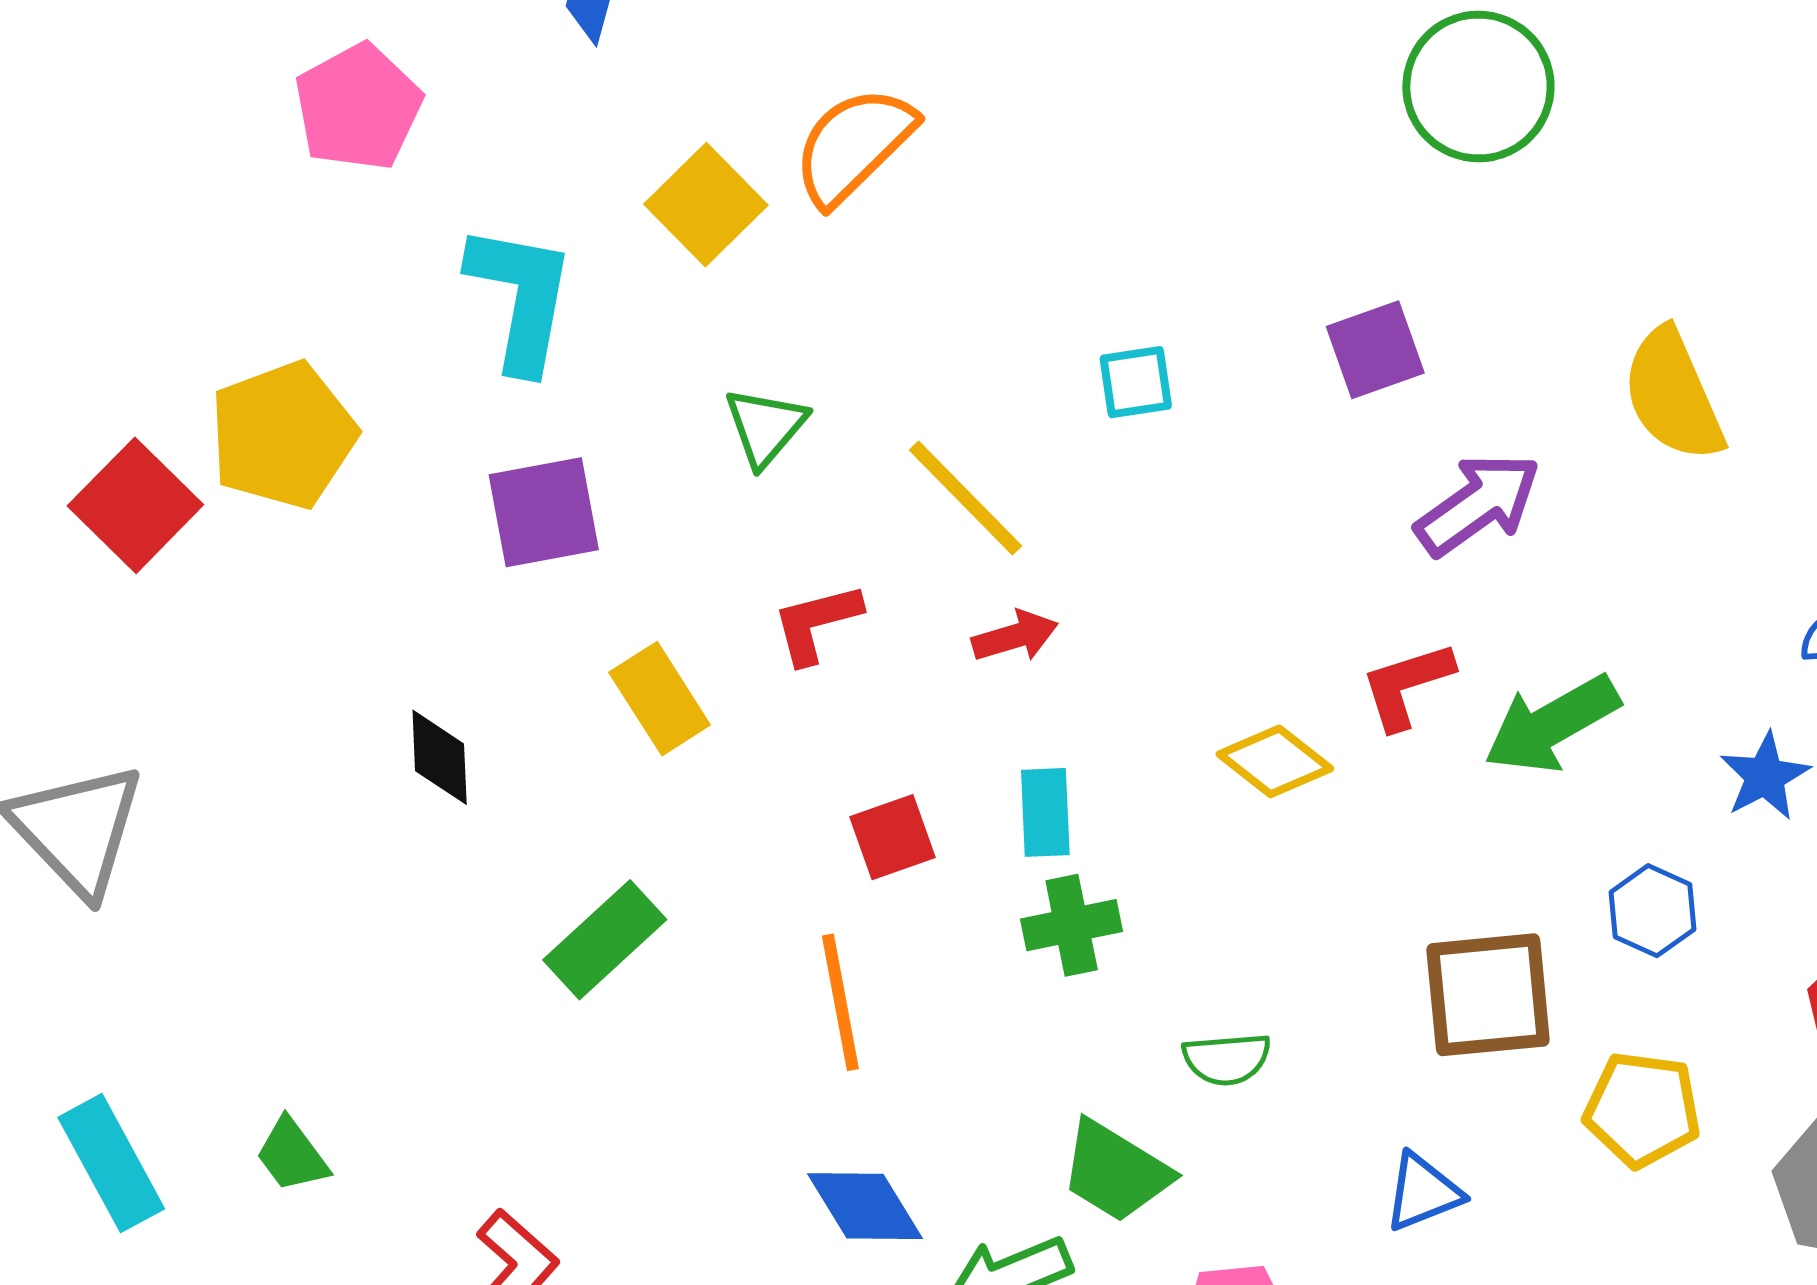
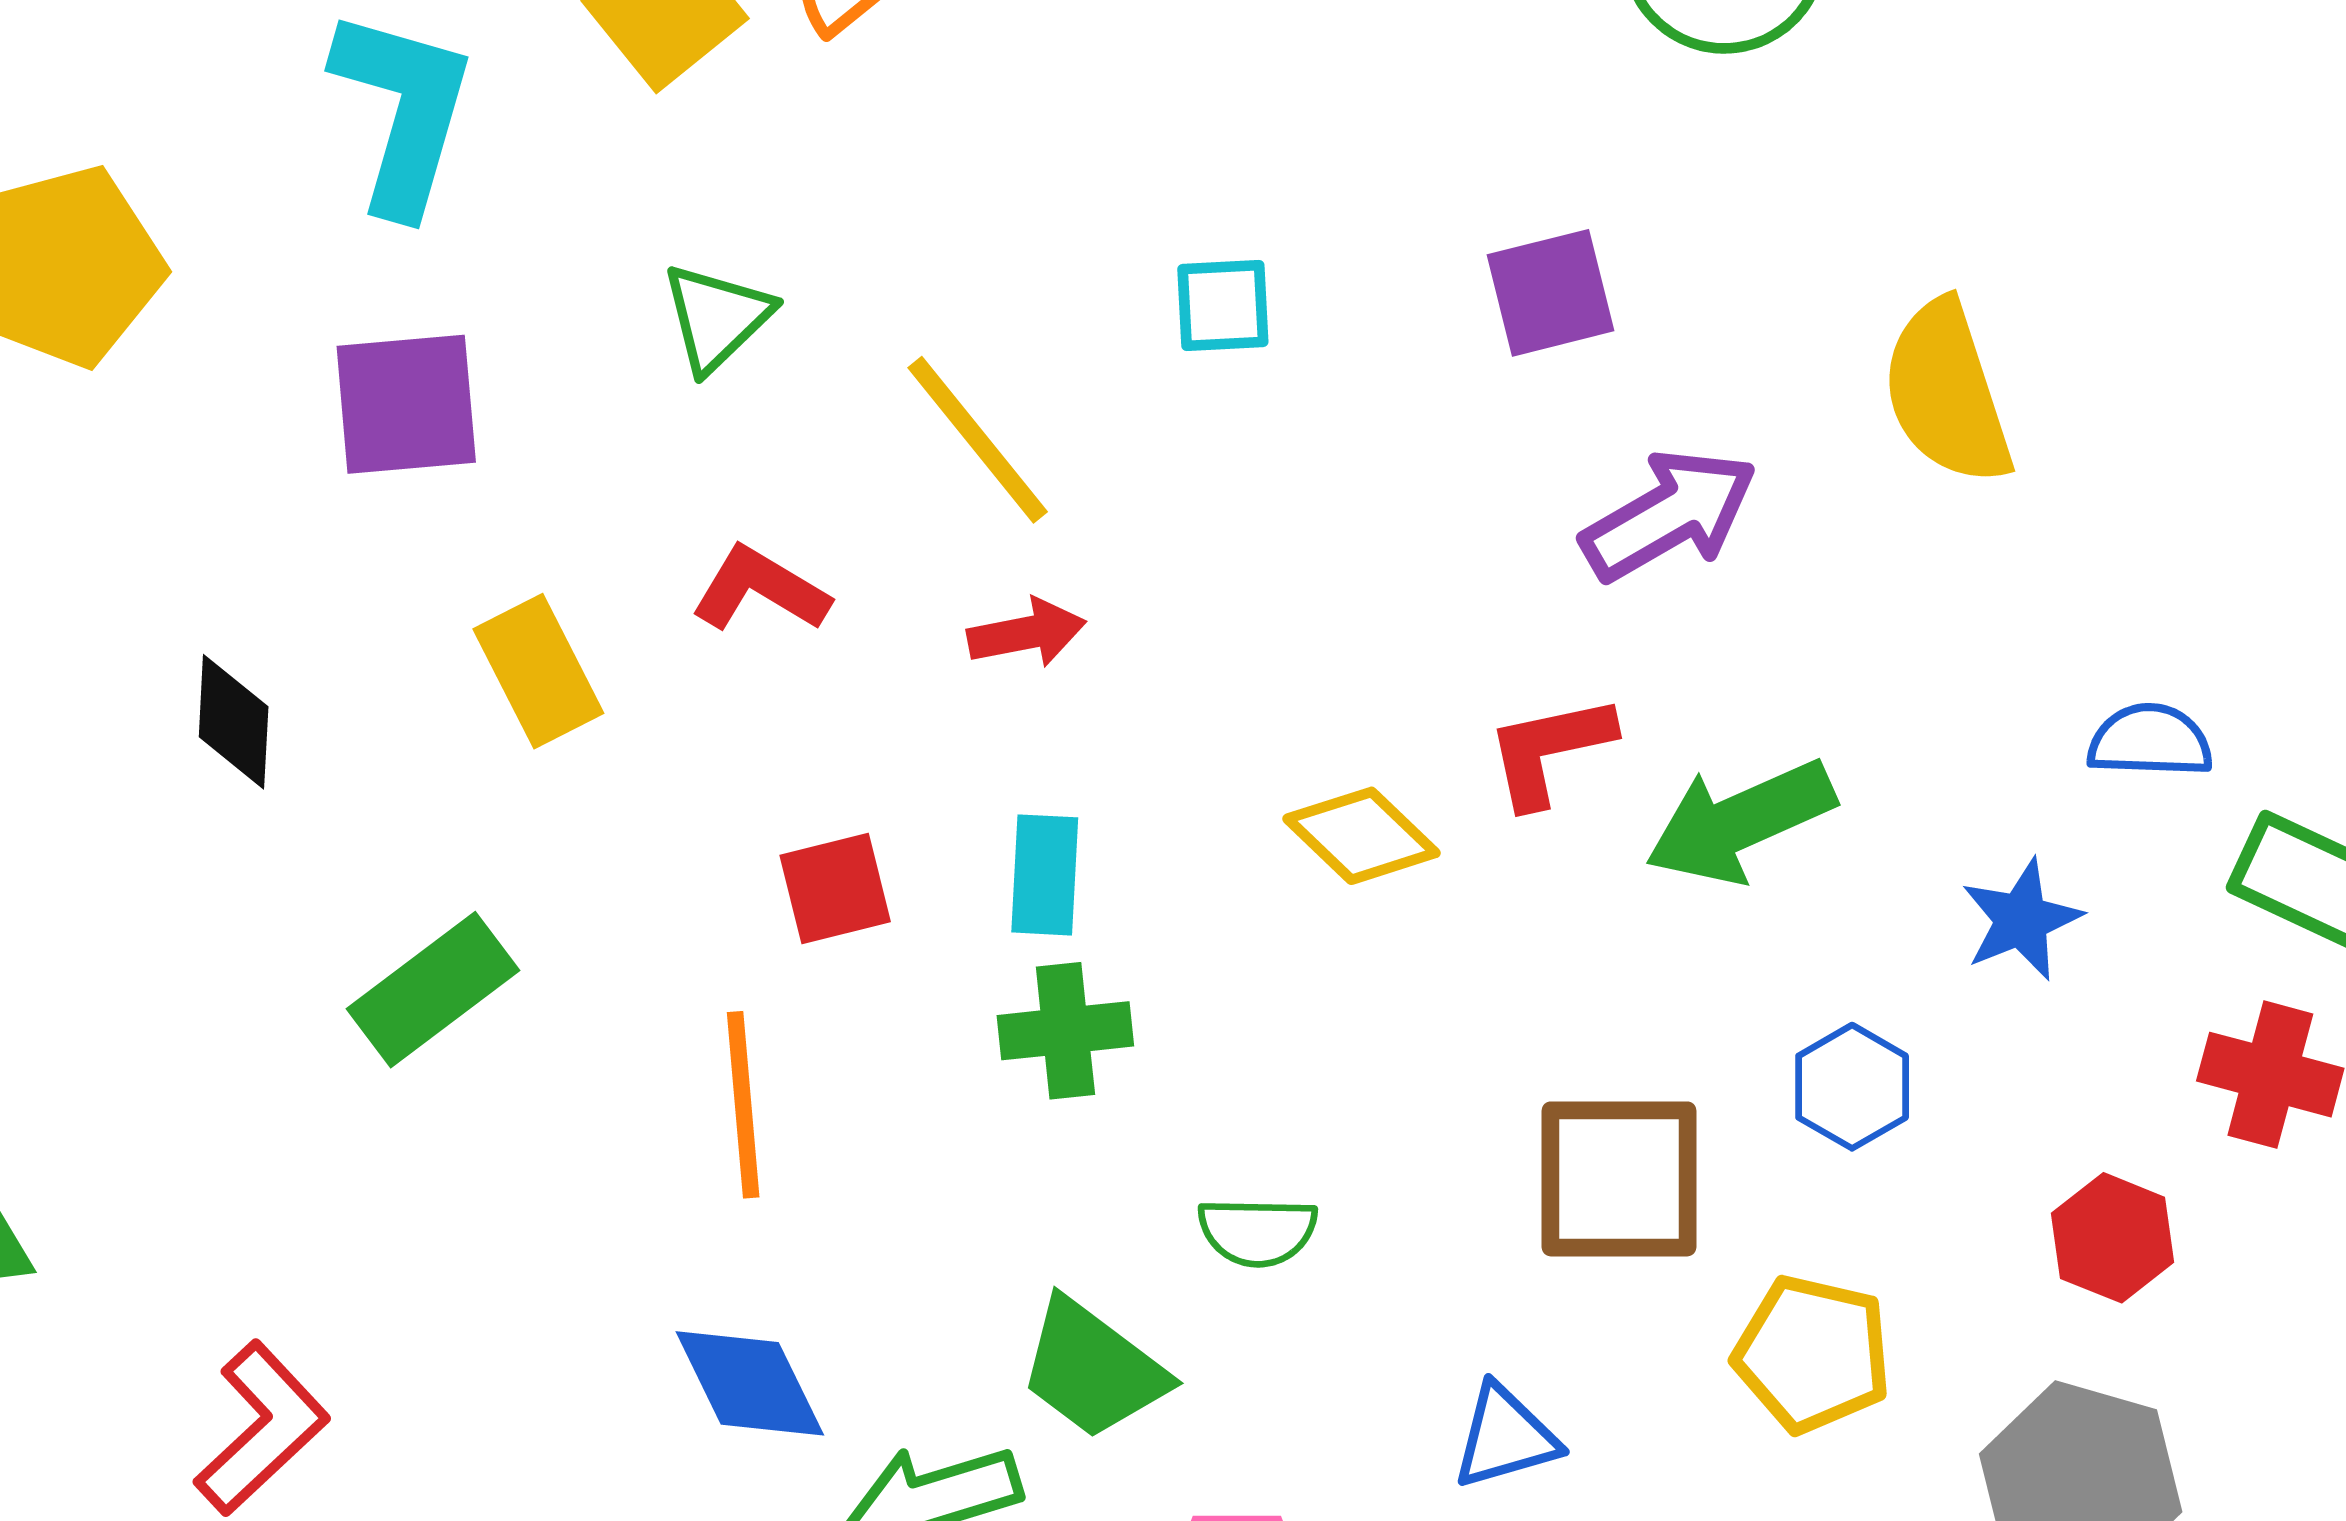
red L-shape: (816, 623) -> (760, 589), turned 40

